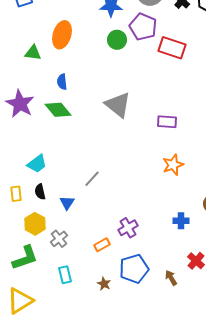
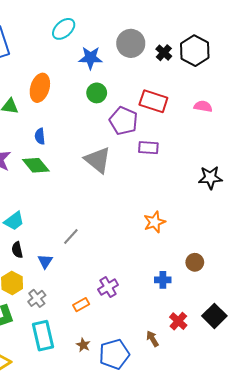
purple pentagon: (143, 27) -> (124, 121), moved
purple rectangle: (167, 122) -> (148, 148), moved
blue pentagon: (134, 269) -> (114, 354), moved
cyan rectangle: (65, 275) -> (43, 336), size x1.6

